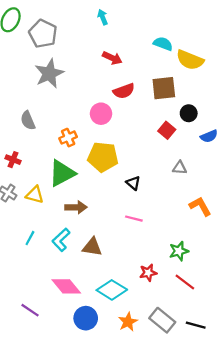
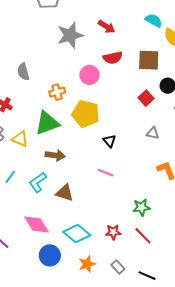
gray star: (49, 74) -> (70, 35), moved
red star: (148, 273) -> (113, 232), moved
gray rectangle: (162, 320) -> (118, 267), size x0.6

